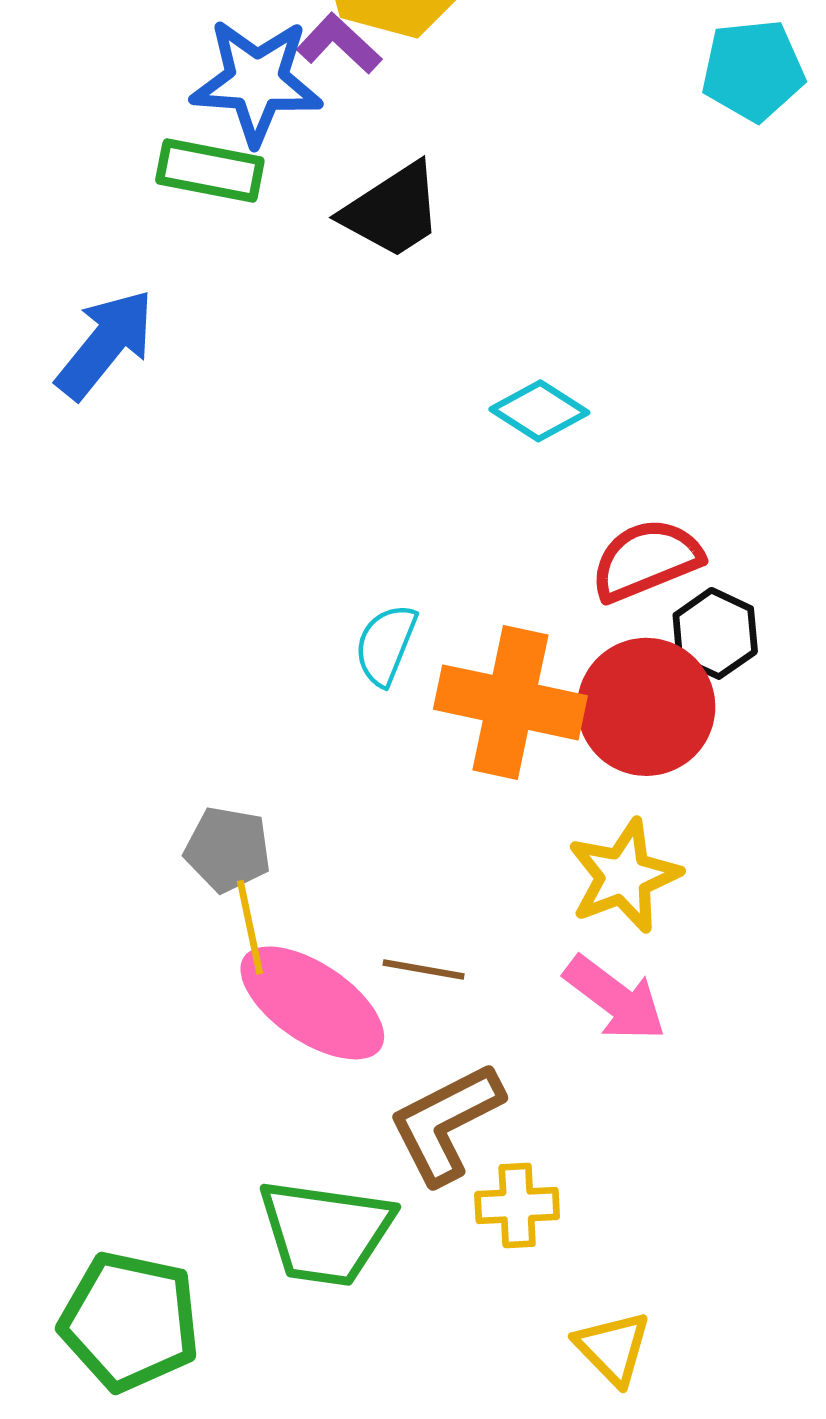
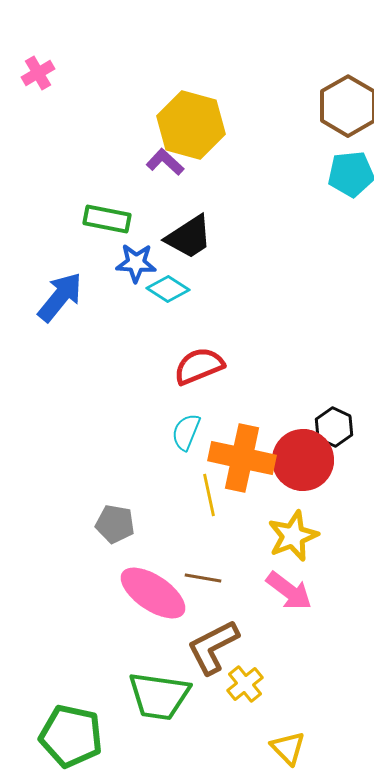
blue star: (257, 81) -> (136, 263), moved, size x0.7
cyan diamond: (539, 411) -> (168, 289), moved
red semicircle: (646, 560) -> (199, 366), moved
yellow line: (250, 927) -> (209, 495), moved
yellow cross: (517, 1205) -> (245, 684), turned -36

